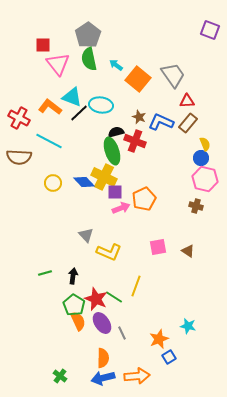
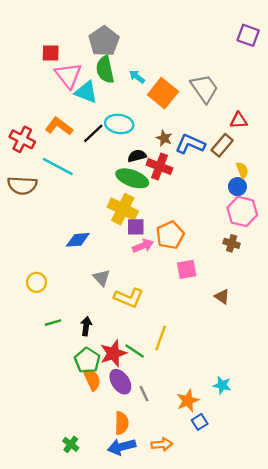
cyan triangle: (72, 97) -> (86, 92), moved
red triangle: (187, 101) -> (239, 120), moved
green ellipse: (112, 151) -> (132, 178), turned -52
blue diamond: (84, 182) -> (78, 240), moved, turned -50
yellow circle: (53, 183) -> (36, 282), moved
pink square: (158, 247) -> (187, 269), moved
red star: (96, 299) -> (113, 353), turned 30
orange arrow: (137, 376) -> (162, 444), size x0.7

